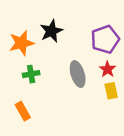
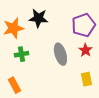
black star: (51, 31) -> (38, 18), turned 30
yellow rectangle: (111, 91) -> (86, 79), moved

